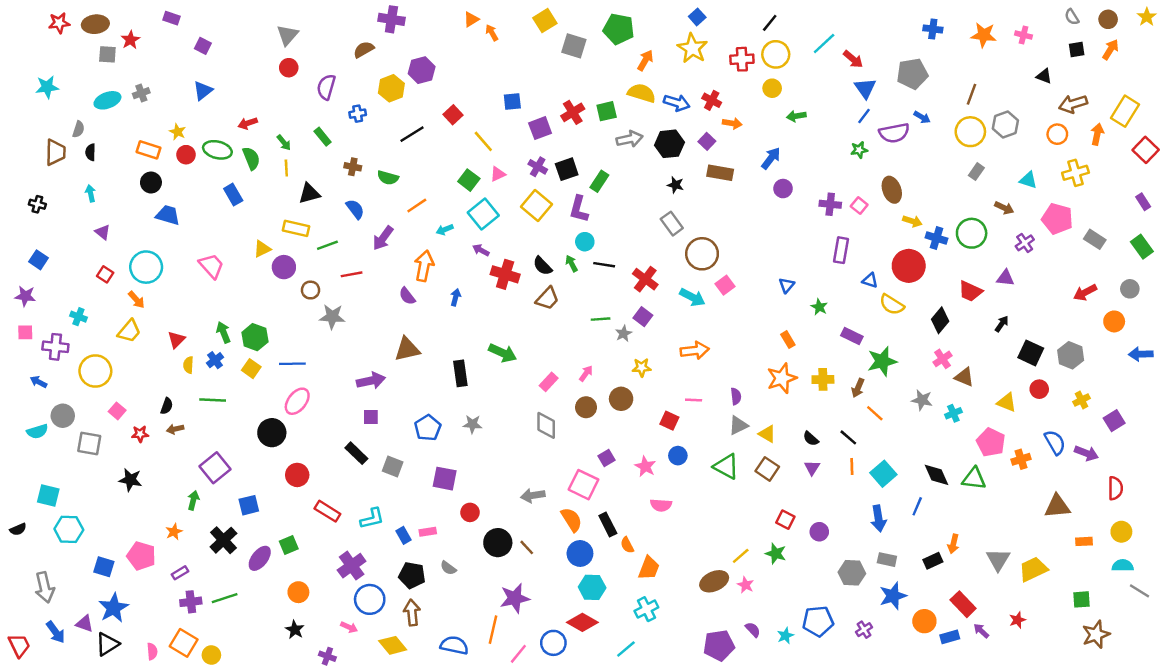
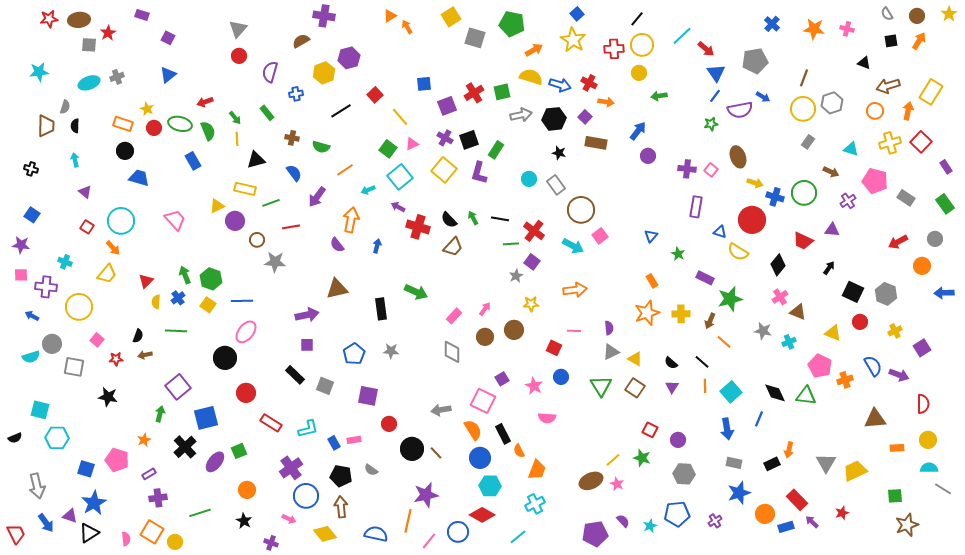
blue cross: (933, 29) -> (772, 24), turned 35
orange arrow: (645, 60) -> (534, 50), turned 30
red square: (1146, 150) -> (921, 142), moved
cyan circle: (585, 242) -> (529, 179), moved
green line: (601, 319) -> (511, 244), moved
green triangle: (726, 466) -> (601, 386), turned 30
blue square: (249, 505) -> (206, 418), size x1.4
gray hexagon: (852, 573) -> (684, 474), moved
green line: (225, 598) -> (200, 513), moved

